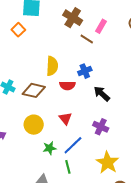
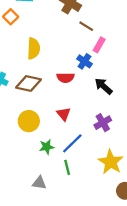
pink rectangle: (101, 26) -> (99, 45), moved
yellow semicircle: (52, 66) -> (34, 48), moved
blue cross: (85, 71) -> (84, 61), turned -32
purple cross: (101, 127) -> (103, 123), turned 35

